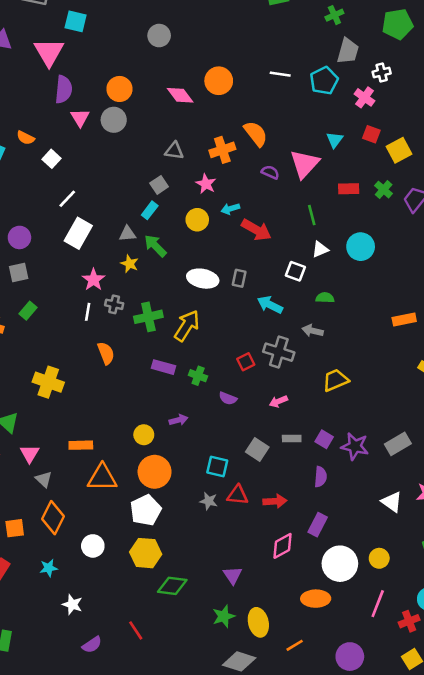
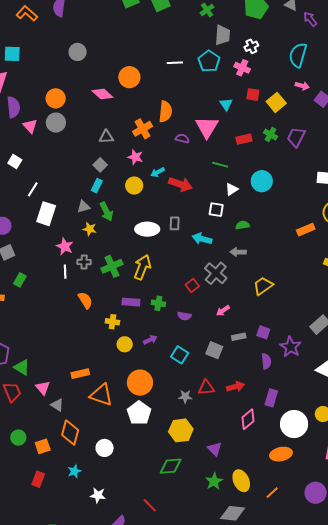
orange semicircle: (256, 134) -> (165, 112), turned 55
green line: (312, 215) -> (220, 165), turned -49
green arrow: (155, 246) -> (106, 212), turned -150
gray cross: (279, 352) -> (216, 273), turned 35
yellow cross: (48, 382) -> (112, 322), moved, size x0.6
yellow circle: (144, 435) -> (125, 344), moved
purple star: (355, 446) -> (290, 347), moved, turned 30
cyan square: (217, 467) -> (180, 355), moved, turned 30
orange triangle: (102, 478) -> (101, 395), turned 30
yellow hexagon: (146, 553) -> (181, 430), moved

